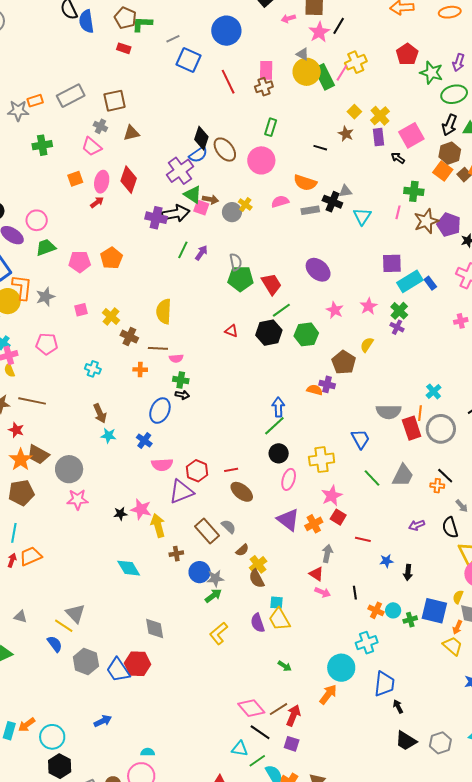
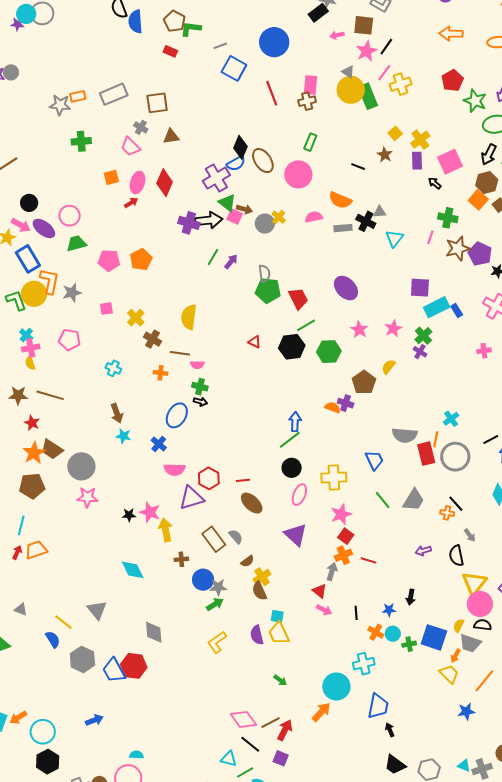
pink line: (342, 73) -> (384, 73), moved
orange cross: (314, 524) -> (343, 555), moved
blue star: (386, 561) -> (389, 610), moved
gray triangle: (75, 613) -> (97, 610), moved

